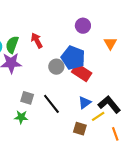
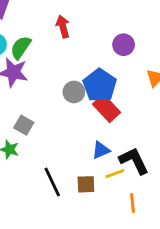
red arrow: (37, 40) -> (63, 26), moved
black line: (51, 104) -> (52, 182), moved
brown square: (80, 129) -> (86, 184), turned -32

